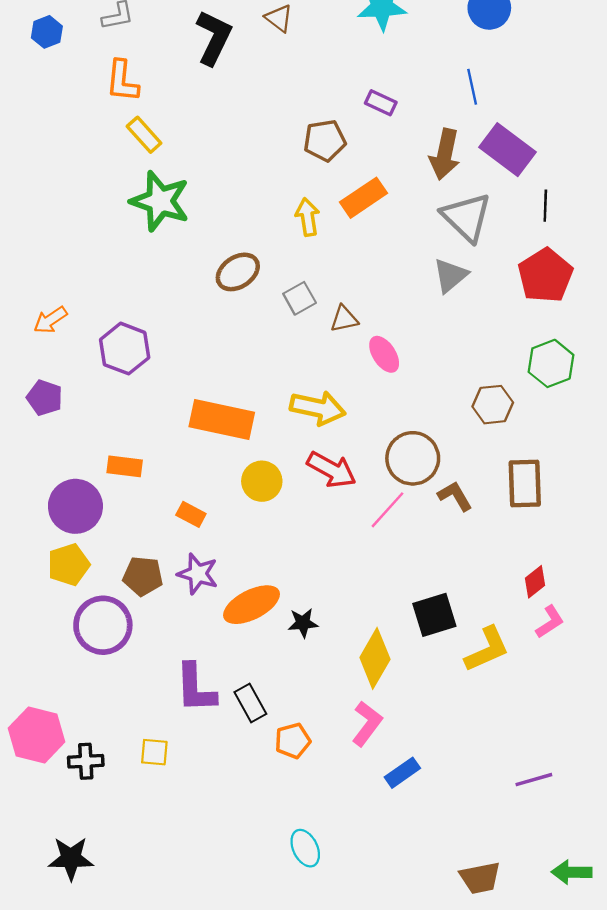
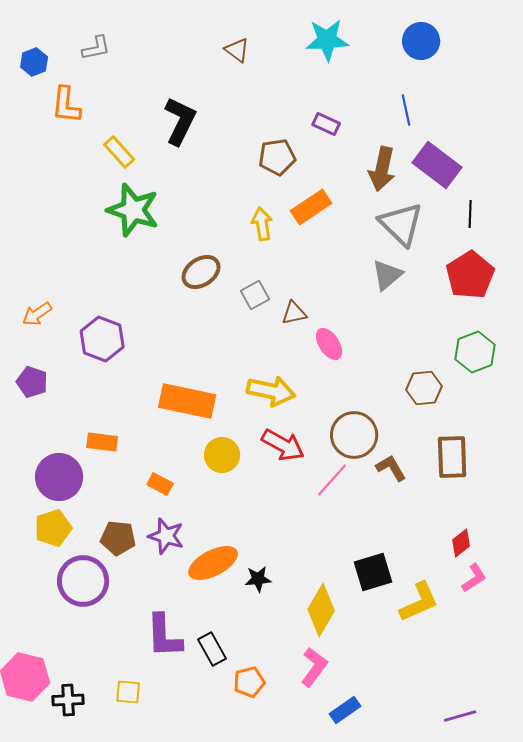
black L-shape: (214, 38) -> (180, 121), moved
orange L-shape: (122, 81) -> (66, 105), moved

